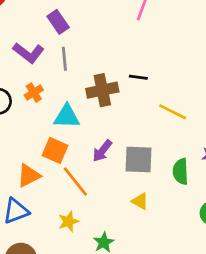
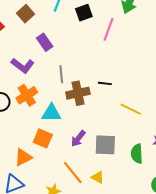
gray line: (64, 59) -> (61, 74), moved
orange cross: (34, 93) -> (27, 95), size x1.5
orange line: (75, 181) -> (73, 173), moved
yellow triangle: (140, 201) -> (98, 177), moved

